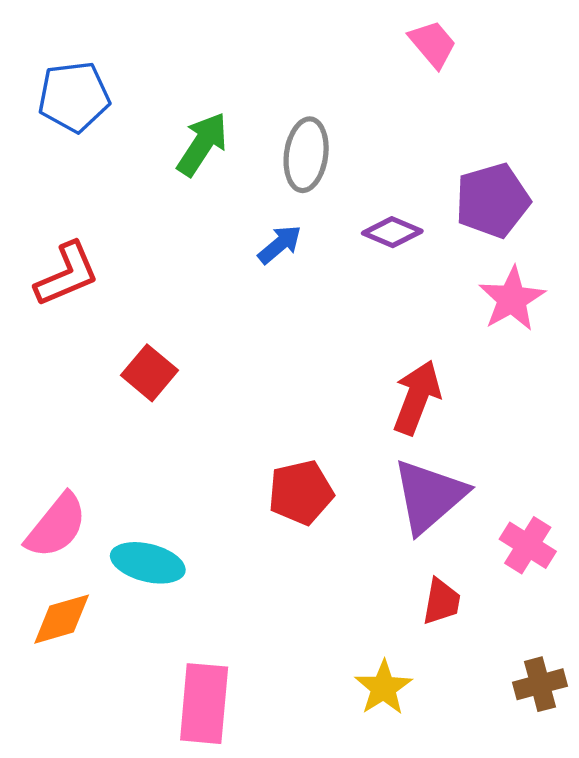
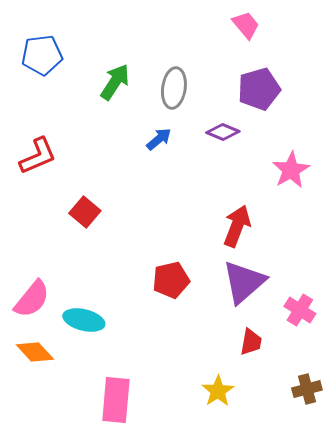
purple pentagon: (493, 200) -> (259, 89), moved
orange diamond: (62, 619) -> (35, 352), turned 63

